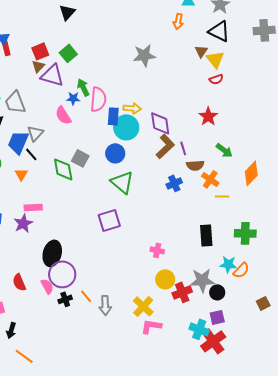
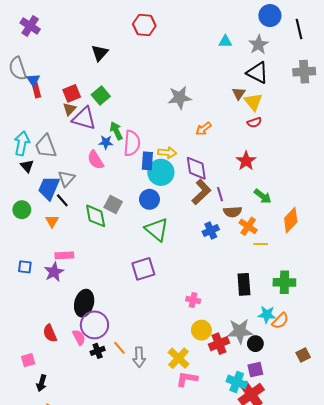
orange arrow: (178, 21) -> (203, 129), moved, turned 42

